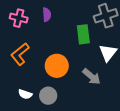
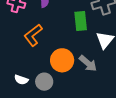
orange L-shape: (20, 54) -> (33, 35), moved
orange circle: (57, 66) -> (62, 60), moved

